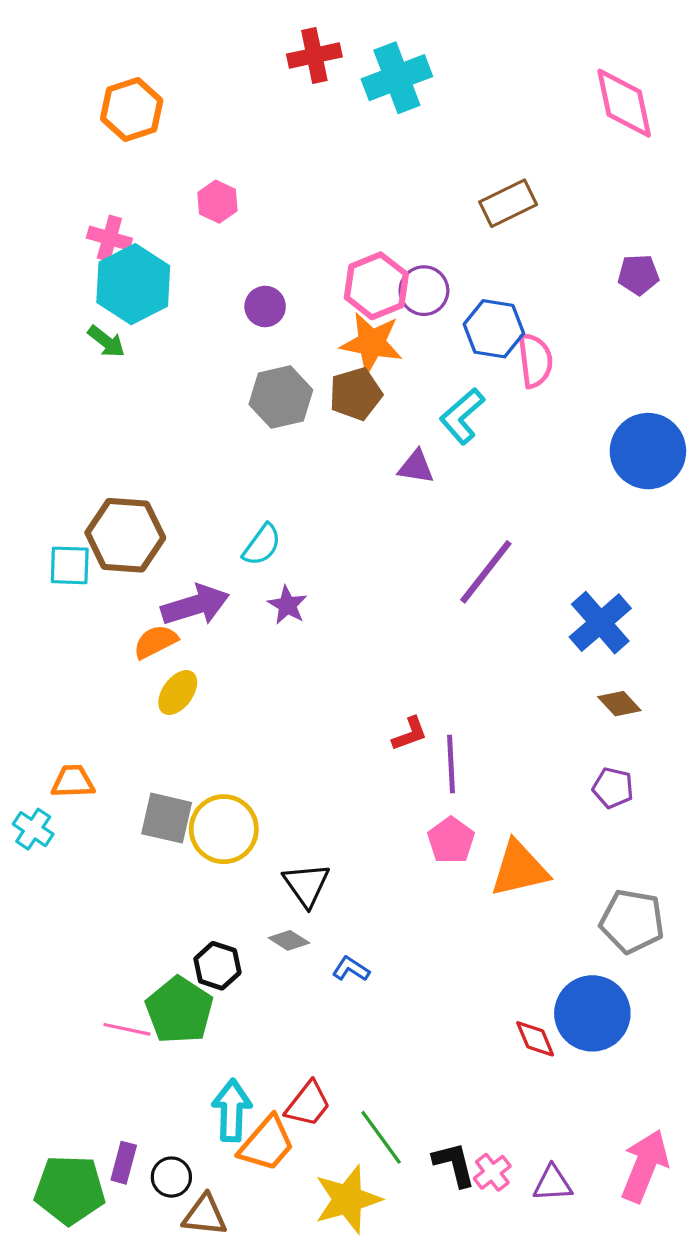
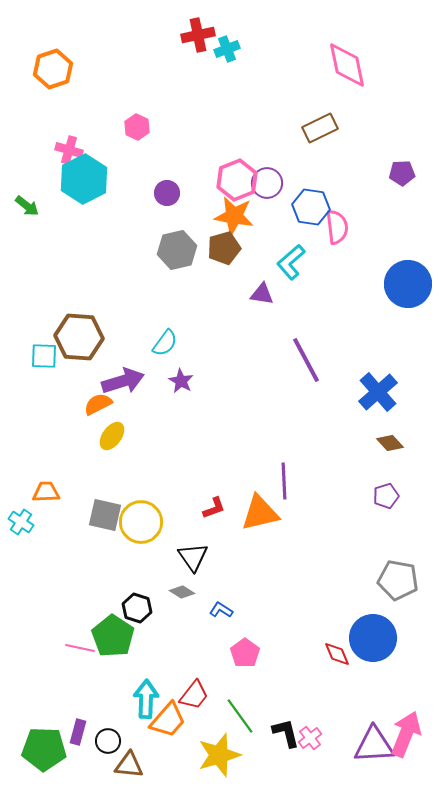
cyan cross: (397, 78) -> (227, 49), moved, size x0.6
pink diamond: (624, 103) -> (347, 65), moved
orange hexagon: (132, 109) -> (53, 69), moved
green arrow: (106, 341) -> (27, 206), moved
purple line: (486, 572) -> (306, 360), turned -66
red L-shape: (410, 734) -> (214, 508), moved
purple pentagon: (613, 788) -> (386, 496), turned -30
pink pentagon: (451, 840) -> (245, 653), moved
orange triangle: (519, 869) -> (260, 513), moved
purple triangle: (553, 1183) -> (374, 745), moved, size x1.6

